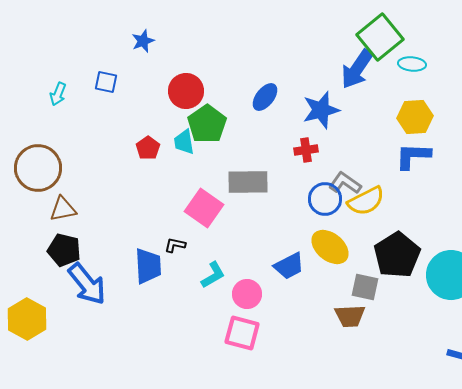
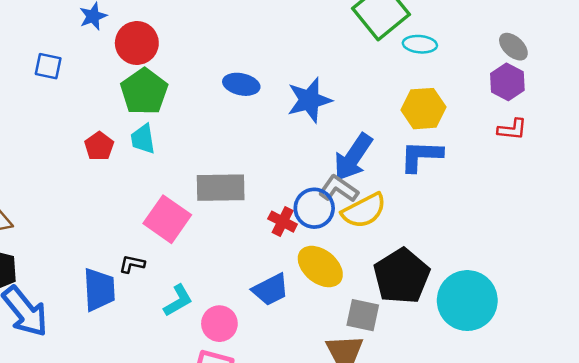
blue arrow: (357, 69) -> (353, 157), moved
red circle: (186, 91) -> (137, 43), moved
blue ellipse: (265, 97) -> (241, 84), turned 64
green pentagon: (207, 124) -> (144, 92), moved
red cross: (306, 150) -> (283, 222), moved, turned 35

